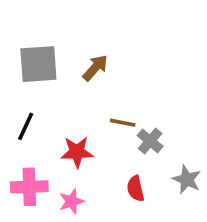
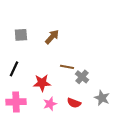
gray square: (38, 64) -> (21, 35), size x0.6
red semicircle: (136, 189) -> (74, 103), turned -56
pink star: (71, 201) -> (50, 104), moved

